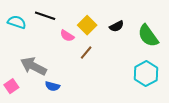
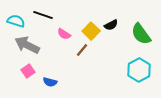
yellow square: (87, 25) -> (91, 31), moved
gray arrow: (34, 66) -> (27, 45), moved
pink square: (11, 86) -> (28, 71), moved

